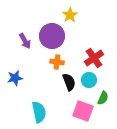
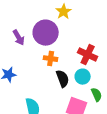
red cross: (94, 58) -> (88, 55), turned -30
green semicircle: (103, 98) -> (97, 95), turned -48

